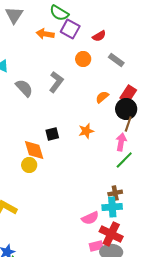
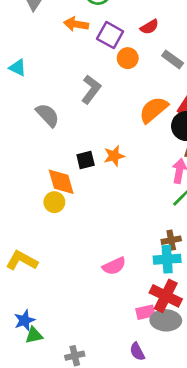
purple square: (70, 29) -> (110, 35), moved
gray semicircle: (24, 88) -> (48, 115), moved
orange semicircle: (102, 97) -> (154, 110), size x1.6
orange star: (86, 131) -> (114, 156), moved
pink semicircle: (90, 218) -> (114, 266), moved

